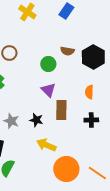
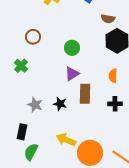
brown semicircle: (67, 51) -> (108, 19), moved
purple triangle: (48, 90) -> (72, 74), turned 42
yellow arrow: (46, 145) -> (66, 140), moved

